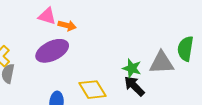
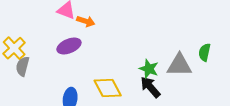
green semicircle: (185, 49) -> (205, 52), size x0.7
purple ellipse: (52, 51) -> (69, 46), size x0.7

